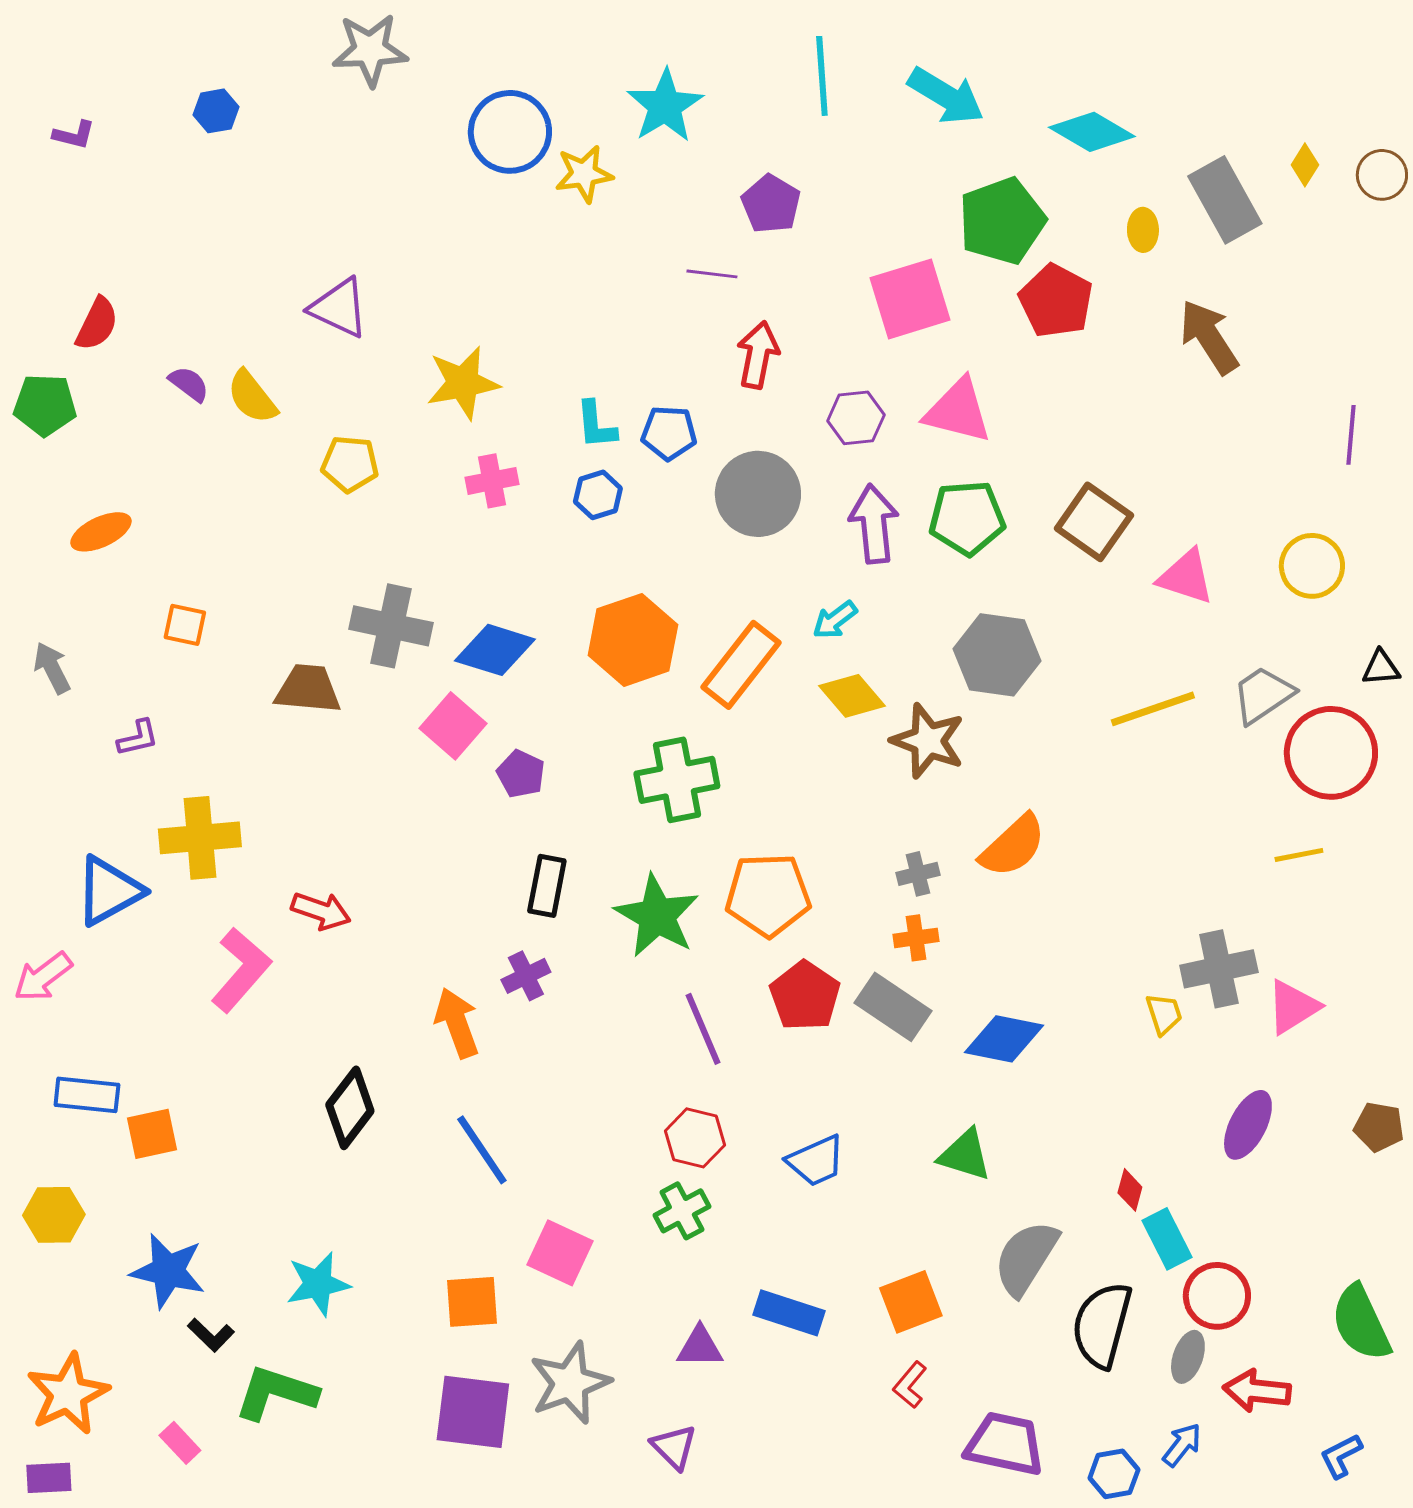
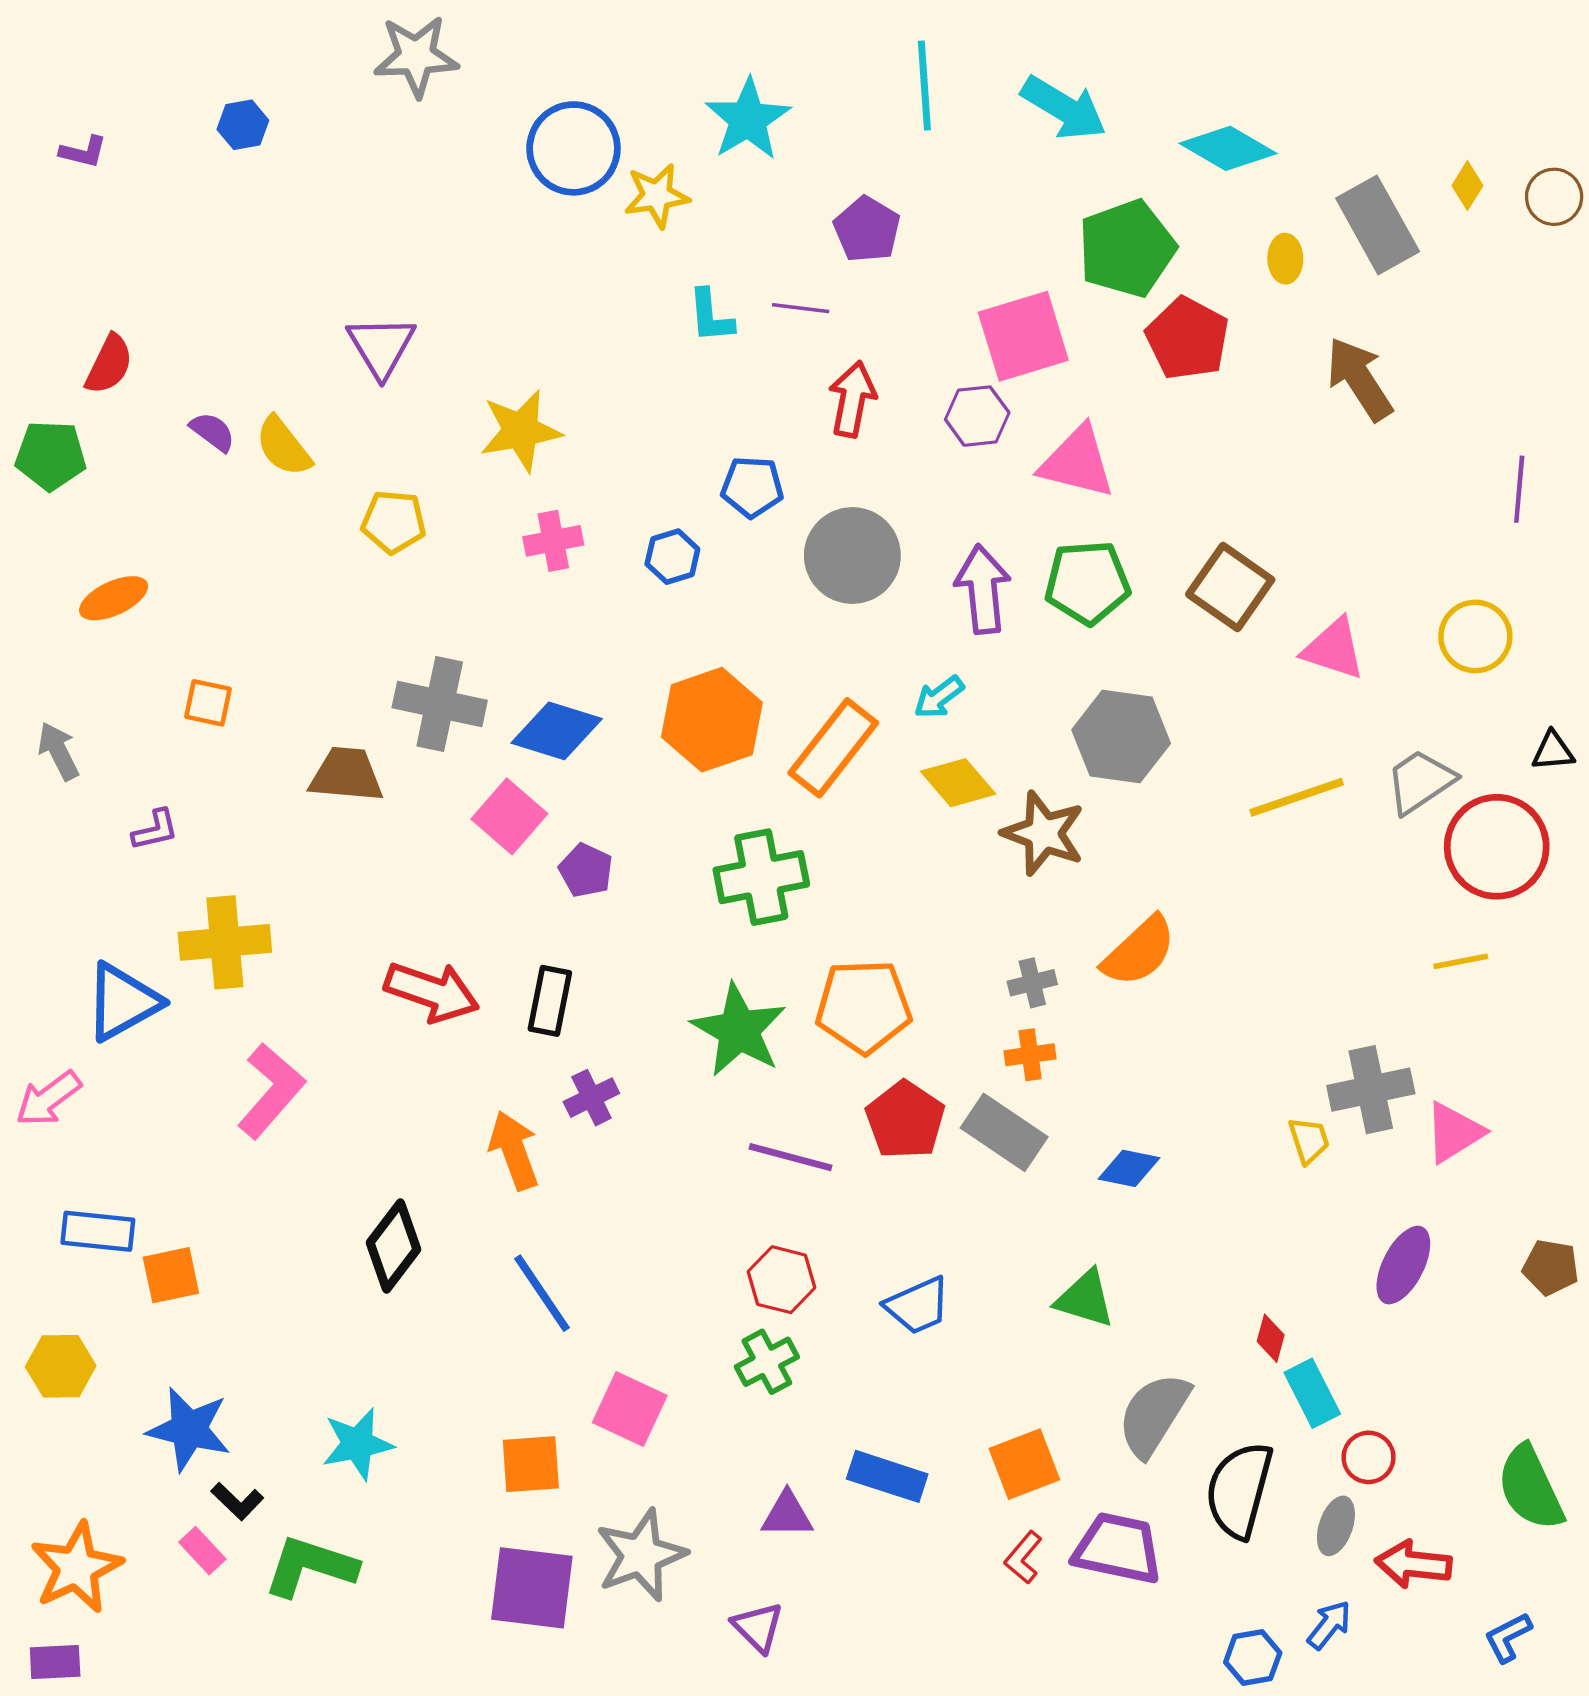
purple triangle: (339, 308) -> (381, 346), turned 34
purple hexagon: (856, 418) -> (977, 416), moved
cyan L-shape: (596, 425) -> (711, 316), moved
black rectangle: (547, 886) -> (550, 1001), moved
red arrow: (321, 911) -> (432, 992), moved, size x1.4
purple line: (703, 1029) -> (791, 1157), turned -52
blue diamond: (1004, 1039) -> (1129, 1168), size x0.7
red circle: (1217, 1296) -> (1369, 1457), size x0.7
pink rectangle: (180, 1443) -> (202, 1551), moved
purple trapezoid: (1005, 1444) -> (1118, 1548), moved

